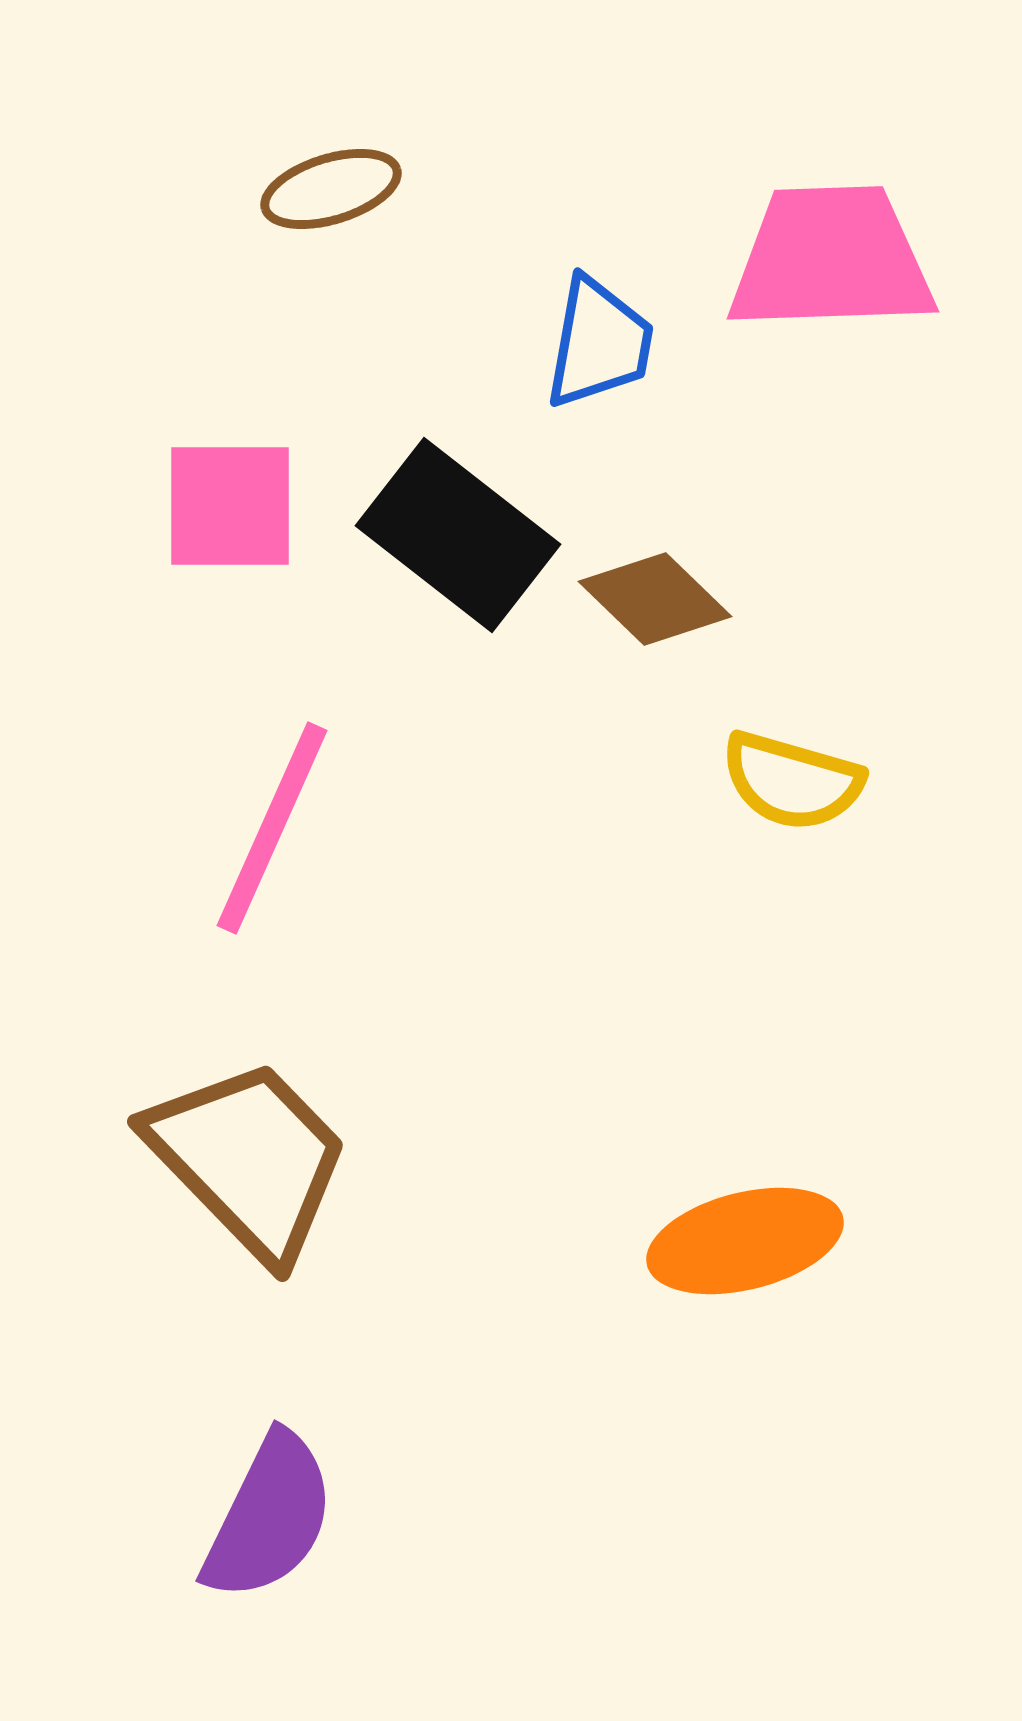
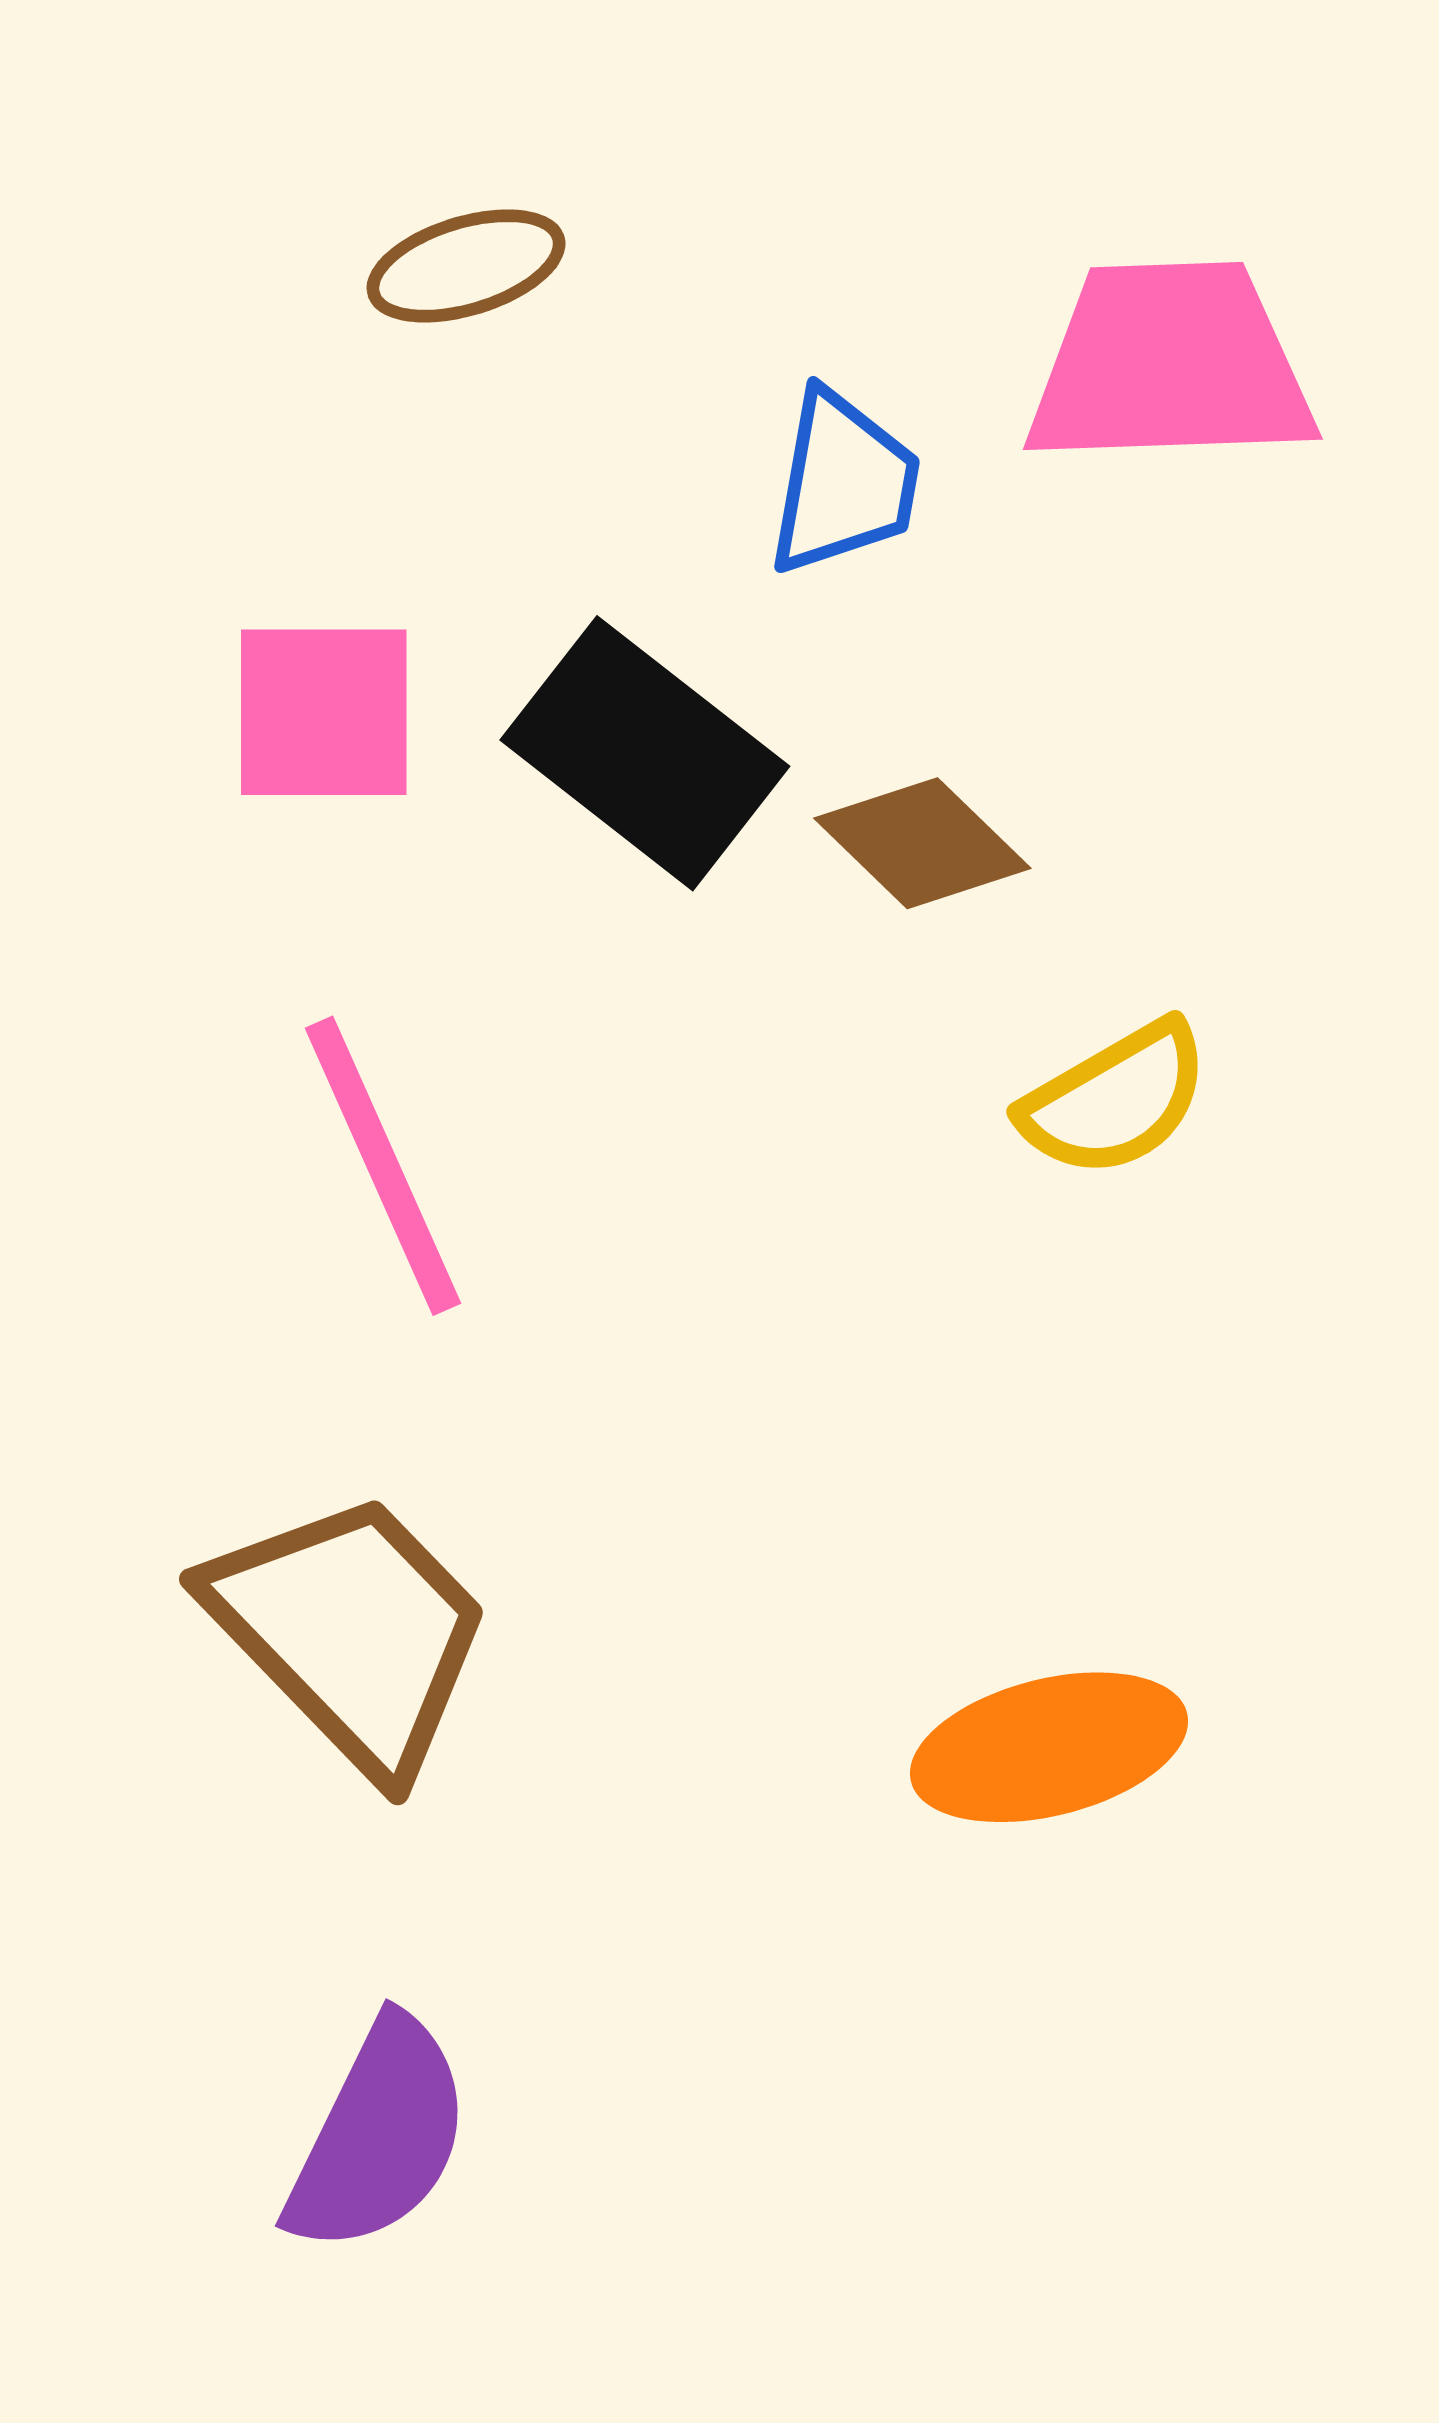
yellow semicircle: (792, 781) -> (1115, 1100), turned -46
pink line: (272, 828) -> (383, 1166), turned -48

